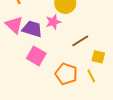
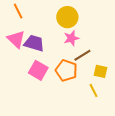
pink star: (53, 22) -> (71, 38), moved
orange pentagon: (66, 74) -> (66, 70), moved

